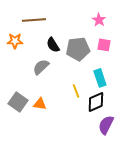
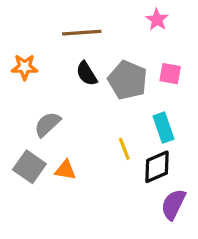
brown line: (34, 20) -> (82, 33), moved
pink star: (99, 20) -> (157, 20), moved
gray pentagon: (78, 49) -> (128, 80), turned 30
gray semicircle: (41, 67) -> (47, 124), moved

